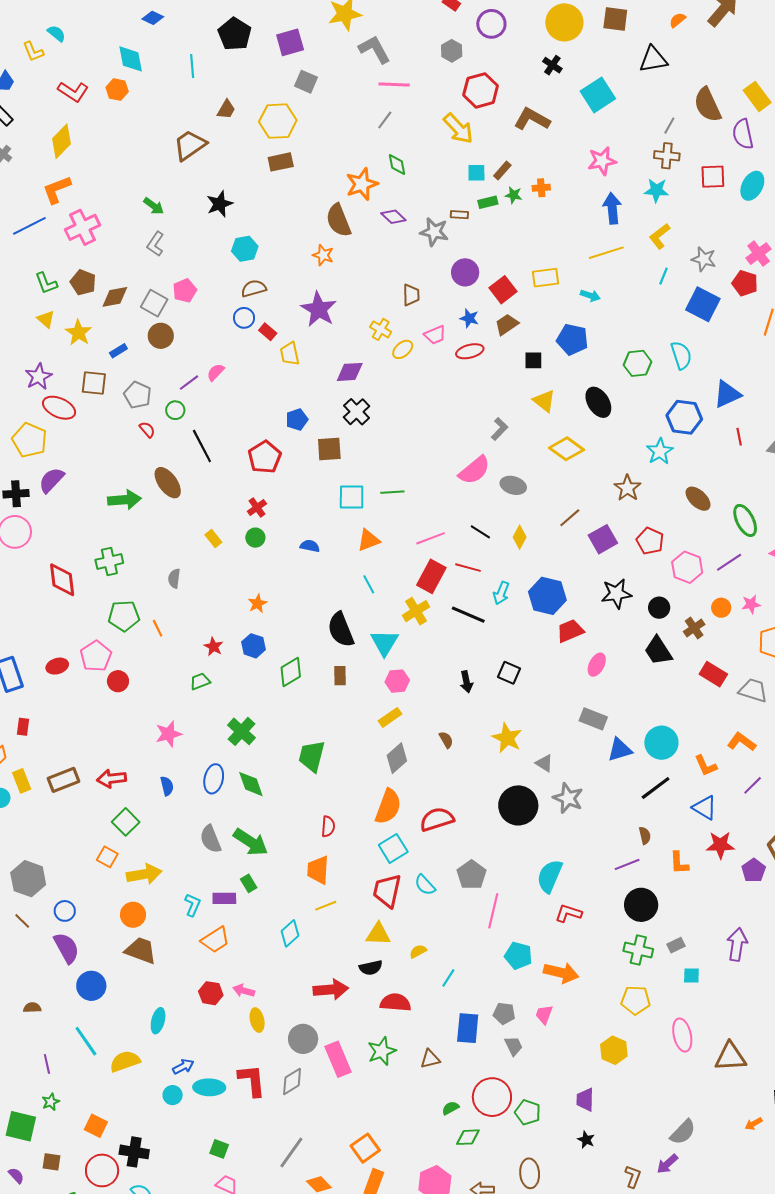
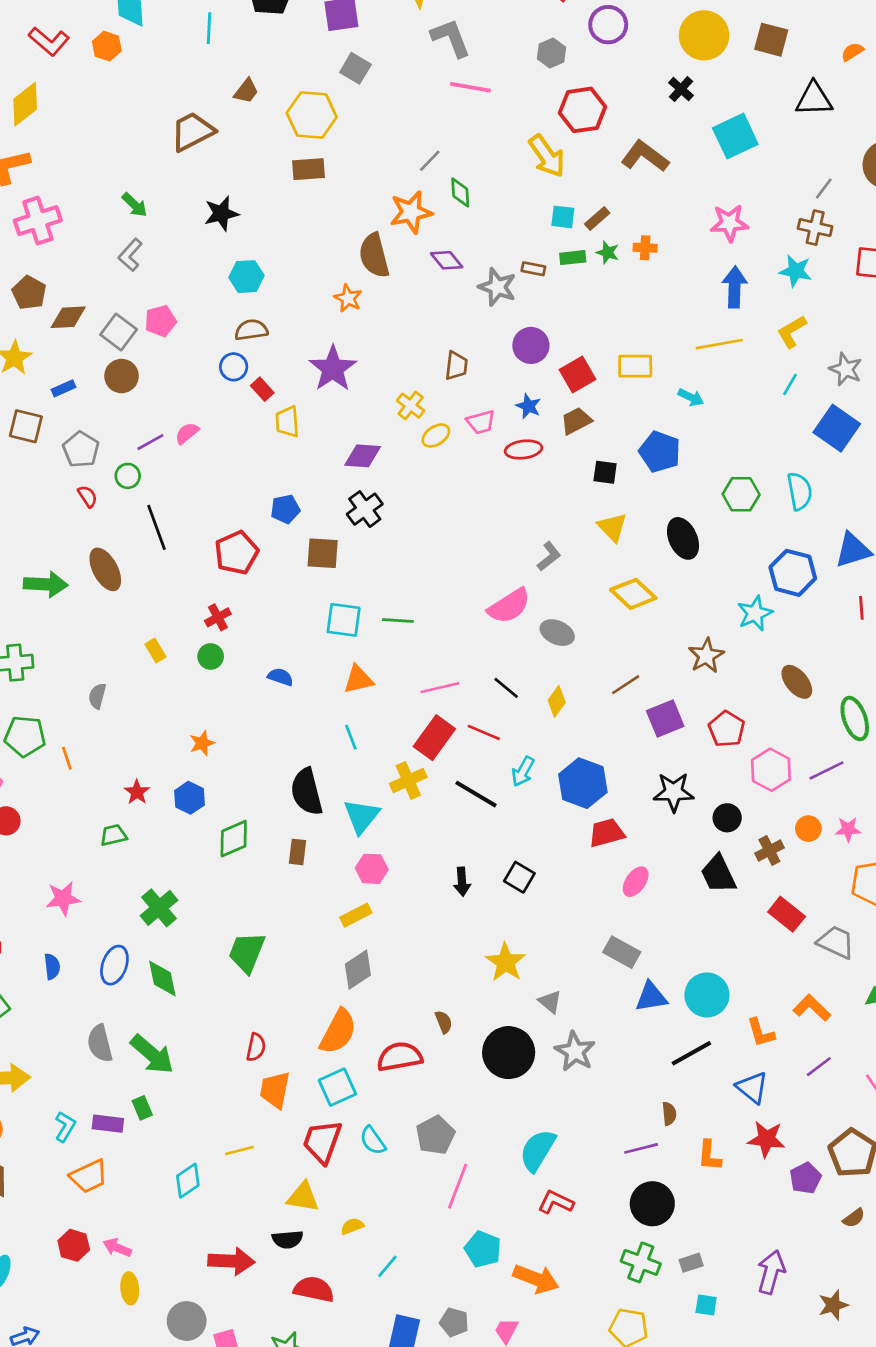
gray line: (385, 120) -> (430, 161), moved
brown semicircle: (446, 740) -> (444, 1022), moved
orange trapezoid: (318, 870) -> (275, 1090), moved

